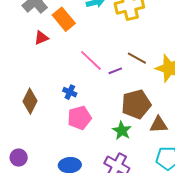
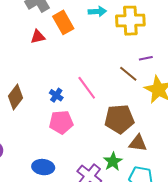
pink line: (91, 60) -> (87, 88), moved
purple line: (115, 71) -> (146, 58), moved
green star: (122, 131) -> (113, 162), moved

